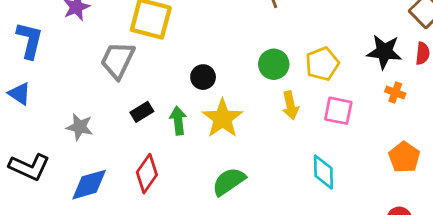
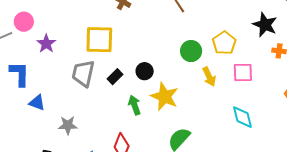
black star: (384, 52) -> (265, 25), turned 30
blue triangle: (20, 94) -> (37, 103), moved
black rectangle: (142, 112) -> (115, 77), moved

